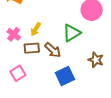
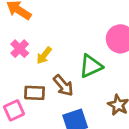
pink cross: (14, 34) -> (20, 49), moved
brown rectangle: (32, 48) -> (35, 93), moved

